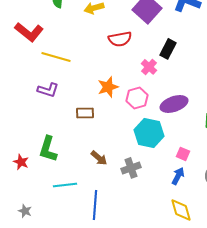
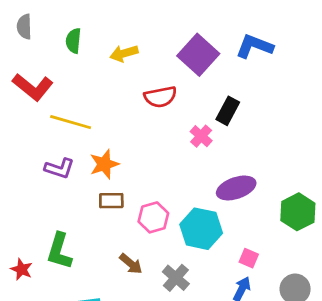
orange star: (108, 87) -> (104, 164), moved
pink hexagon: (137, 98) -> (153, 217), moved
gray cross: (131, 168) -> (176, 278), turned -30

